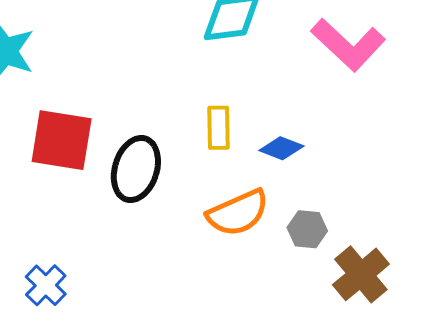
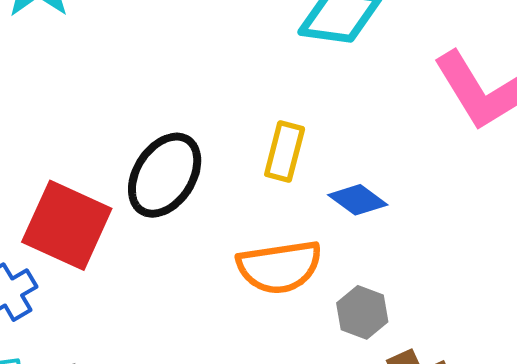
red square: (62, 140) -> (67, 225), moved

